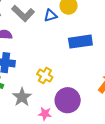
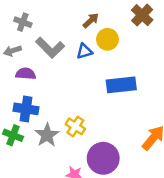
gray star: (22, 97) -> (47, 135), moved

